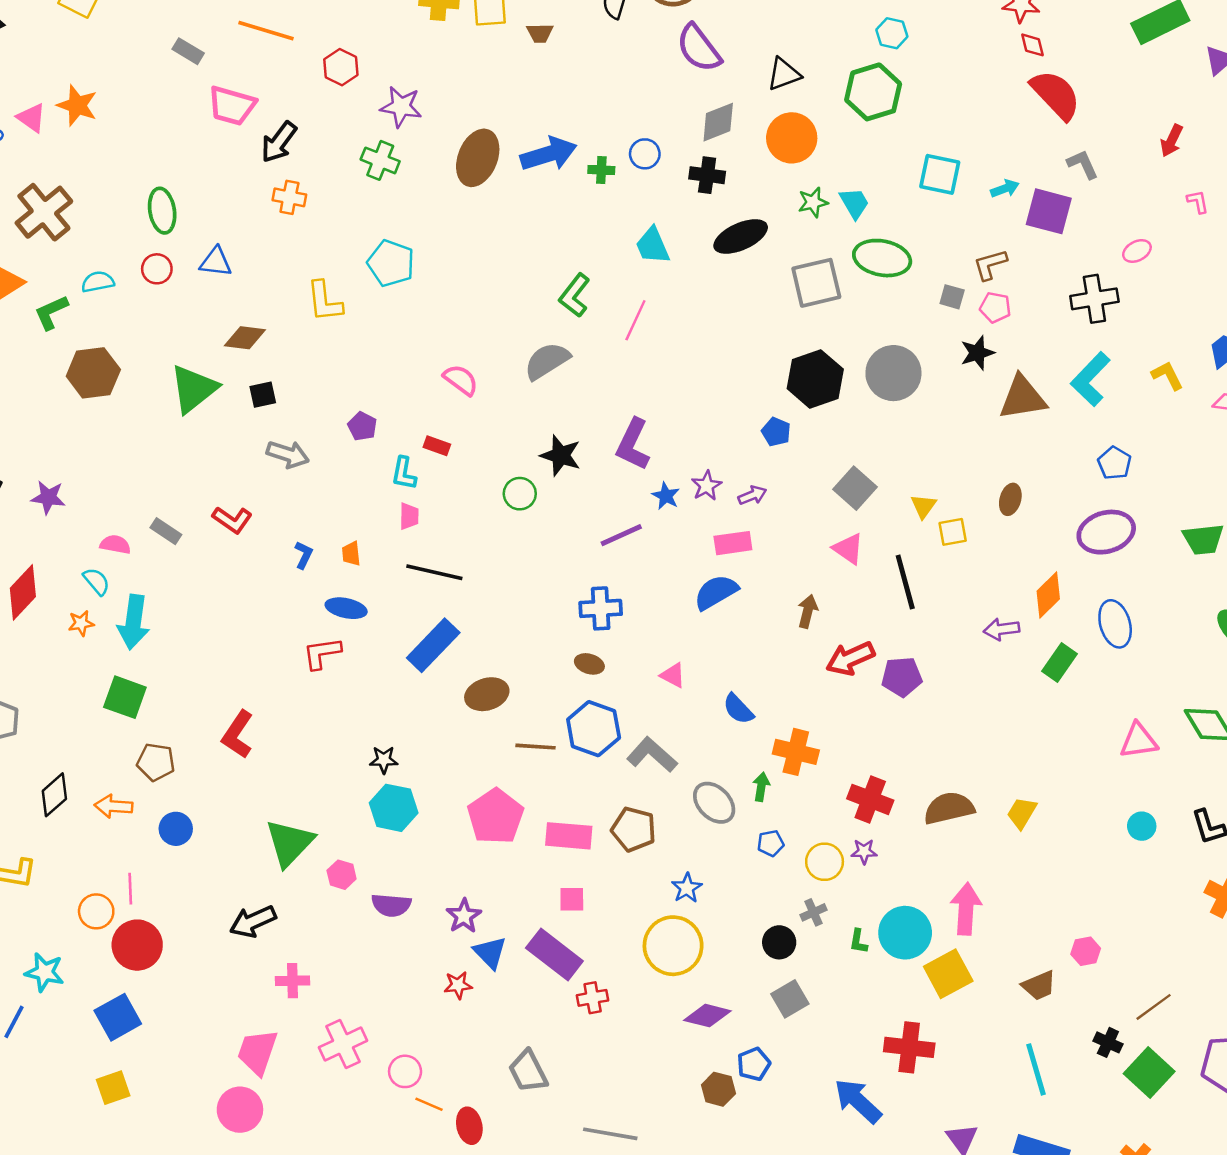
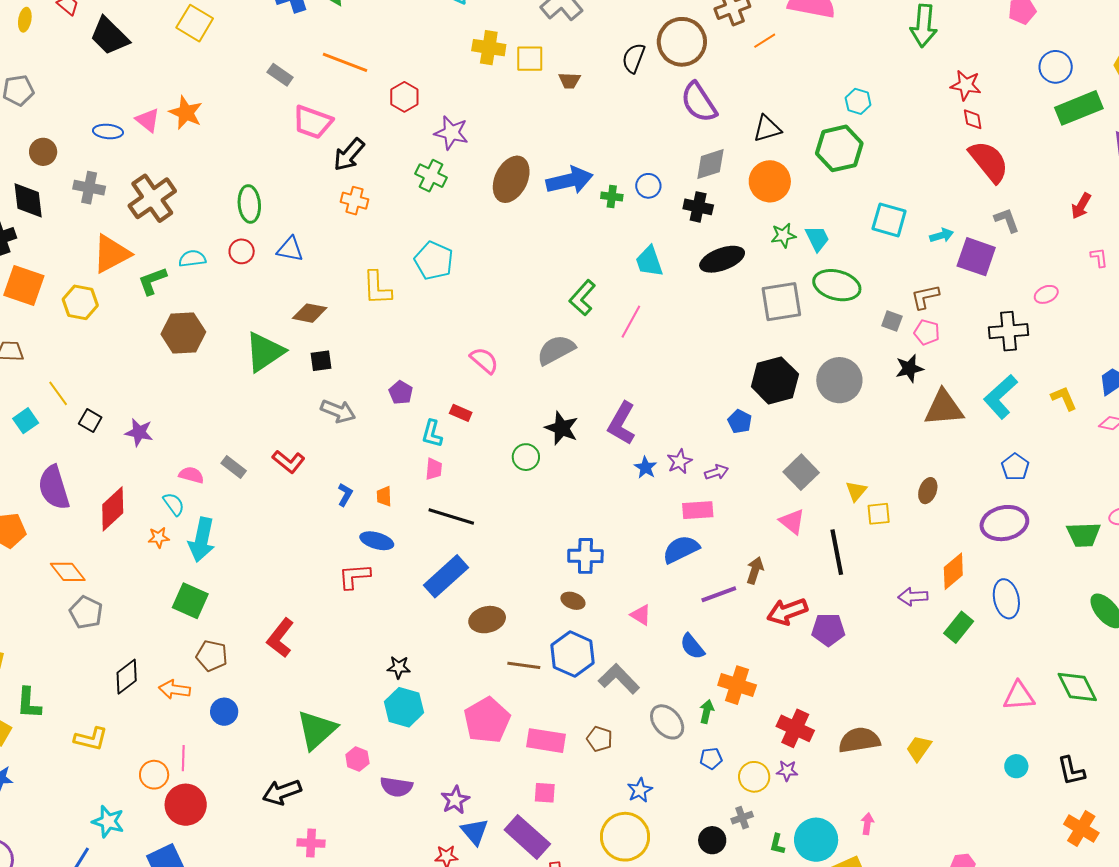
purple line: (621, 535) -> (719, 594), moved
brown pentagon: (634, 829) -> (600, 739), size x0.7
pink arrow: (966, 909) -> (867, 824), size x0.5

